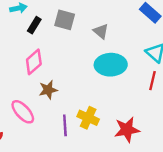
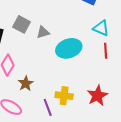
gray square: (65, 20) -> (22, 24), turned 30
gray triangle: (101, 31) -> (43, 32), moved, turned -40

